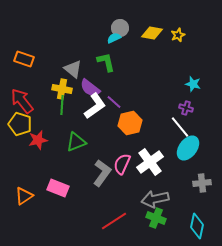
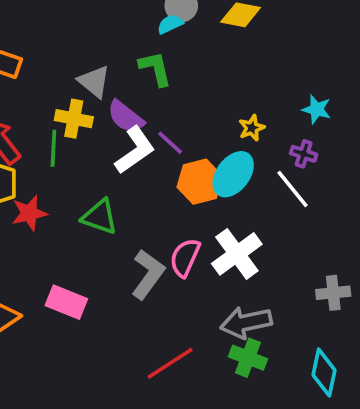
yellow star: (178, 35) -> (252, 128), moved
green line: (62, 105) -> (53, 148), moved
green triangle: (76, 142) -> (100, 217), turned 40
cyan ellipse: (188, 148) -> (233, 174), moved

